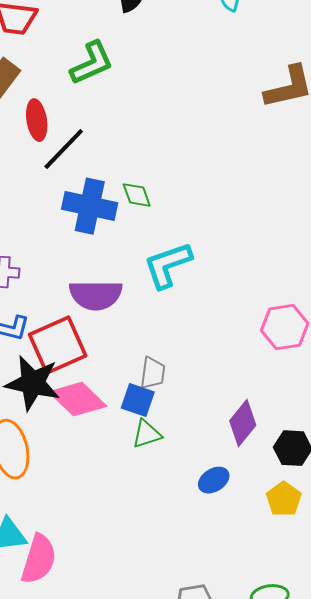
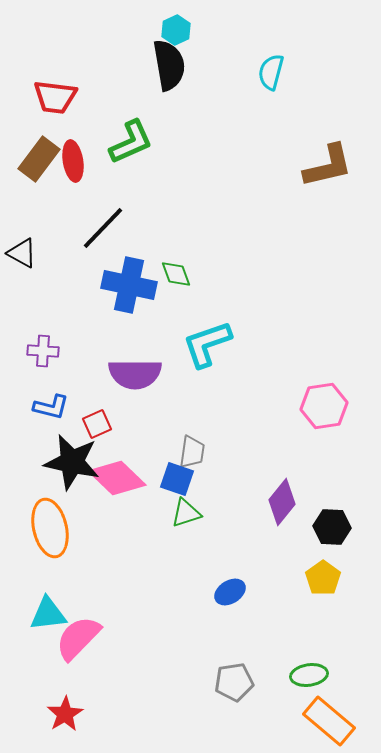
red ellipse: (37, 120) -> (73, 161), moved
red square: (58, 345) -> (97, 424), size x0.5
blue ellipse: (214, 480) -> (230, 592), moved
pink semicircle: (39, 559) -> (78, 638), turned -153

